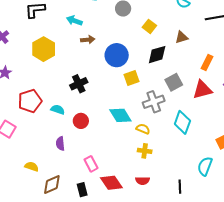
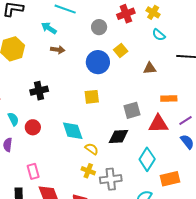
blue circle: (117, 55) -> (98, 62), moved
black diamond: (157, 55) -> (118, 137), moved
orange rectangle: (207, 63) -> (169, 99), turned 49
gray cross: (154, 102) -> (111, 179), moved
cyan semicircle: (58, 110) -> (13, 119), moved, turned 32
cyan diamond: (182, 122) -> (147, 159), moved

